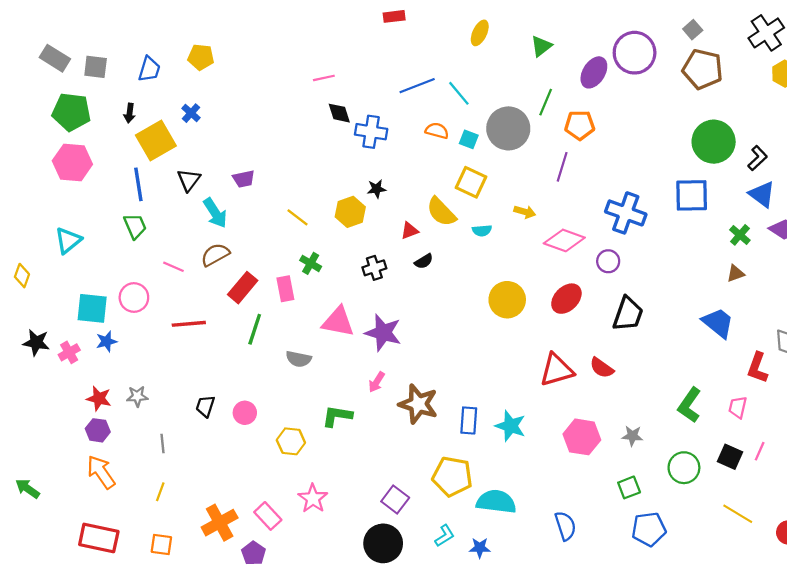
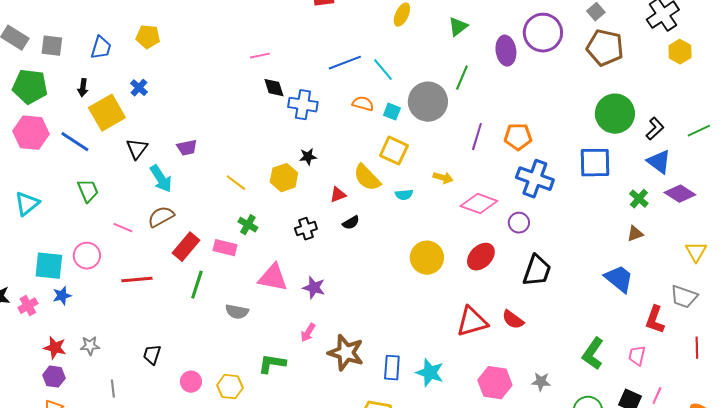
purple ellipse: (594, 72) -> (506, 51), turned -40
orange pentagon: (580, 125) -> (518, 137), moved
blue line: (138, 184) -> (75, 142), moved, turned -48
pink rectangle: (285, 289) -> (225, 248), turned -65
purple star: (383, 333) -> (314, 288), size x0.7
pink circle: (245, 413) -> (191, 382), moved

